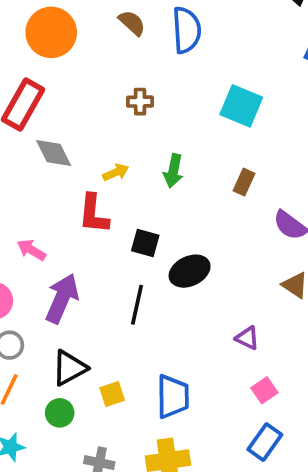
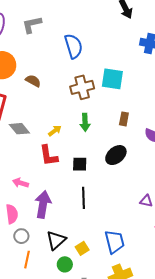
brown semicircle: (132, 23) -> (33, 81), moved
brown cross: (140, 102) -> (82, 87), moved, size x1.6
black ellipse: (190, 271) -> (116, 155), moved
green circle: (60, 413) -> (65, 264), moved

